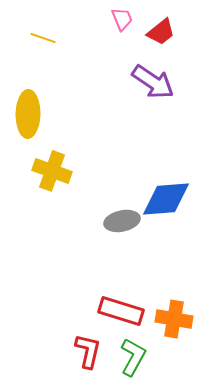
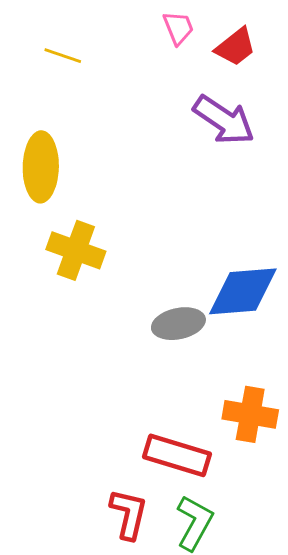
orange cross: (174, 319) -> (250, 414), moved

